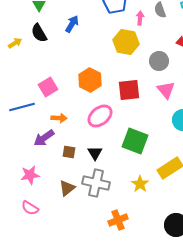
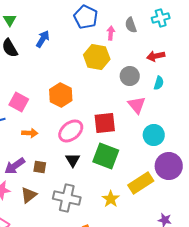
pink square: (48, 87) -> (19, 102), turned -30
red square: (129, 90) -> (105, 123), moved
purple arrow: (44, 138) -> (15, 166), moved
black triangle: (95, 153) -> (73, 160), moved
brown triangle: (67, 188) -> (29, 195), moved

